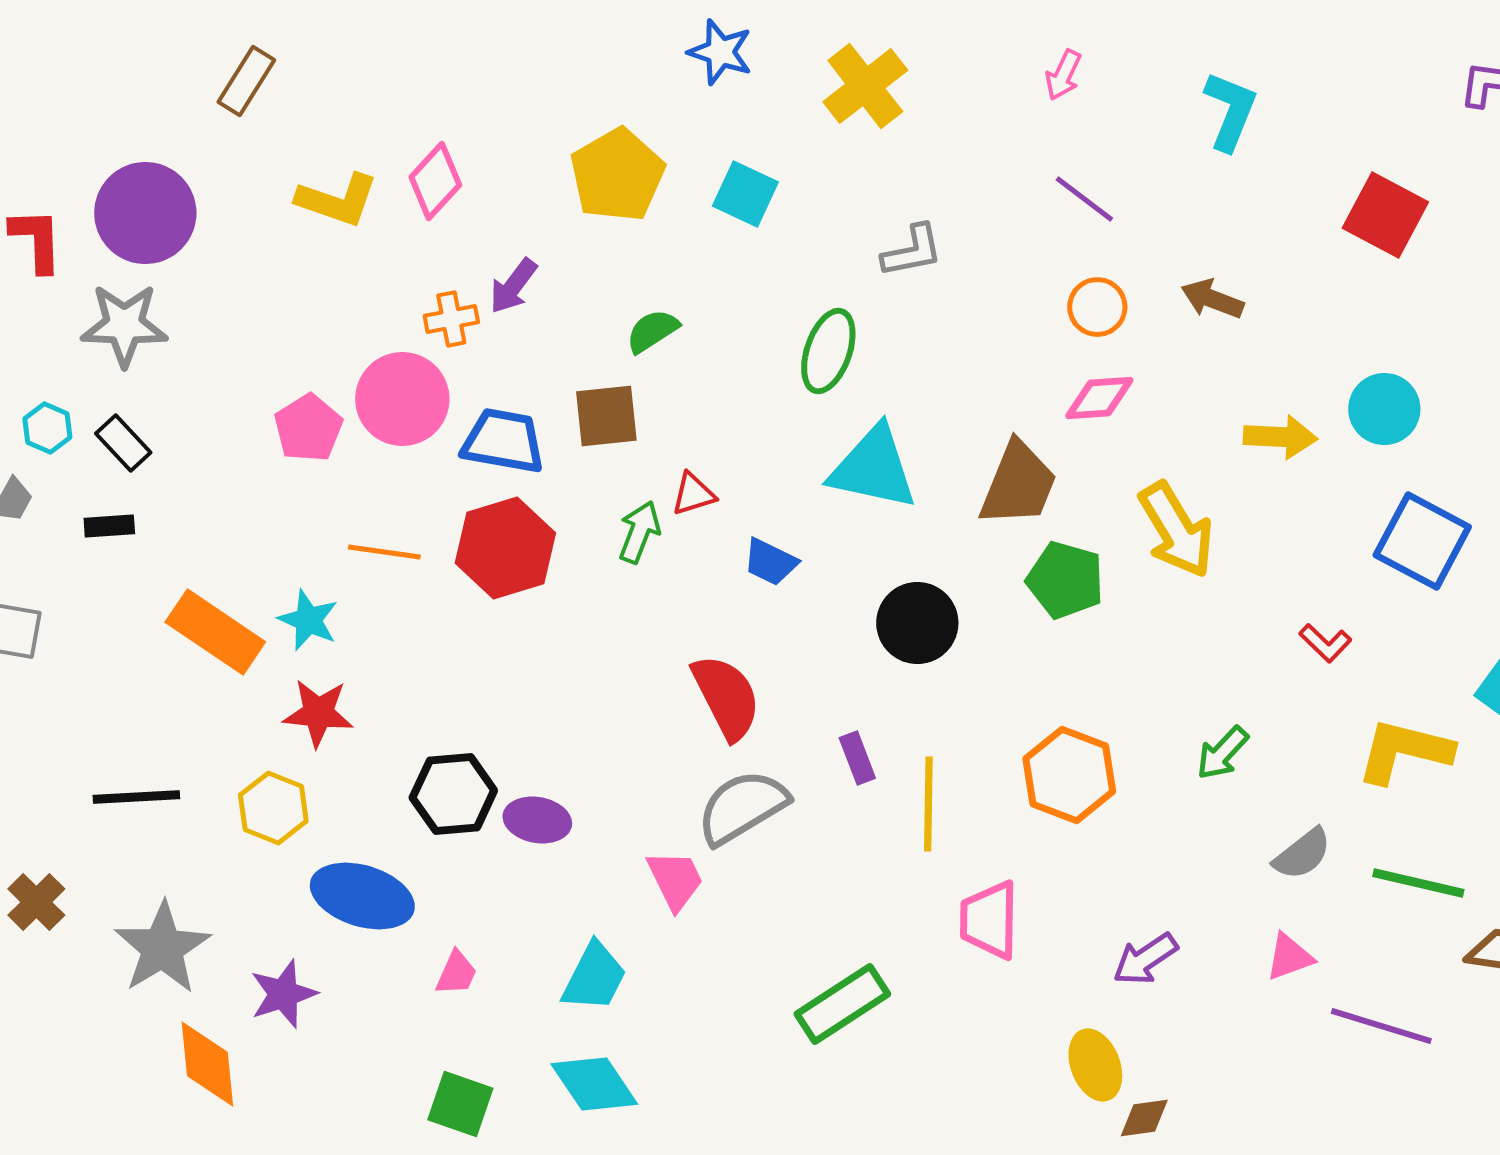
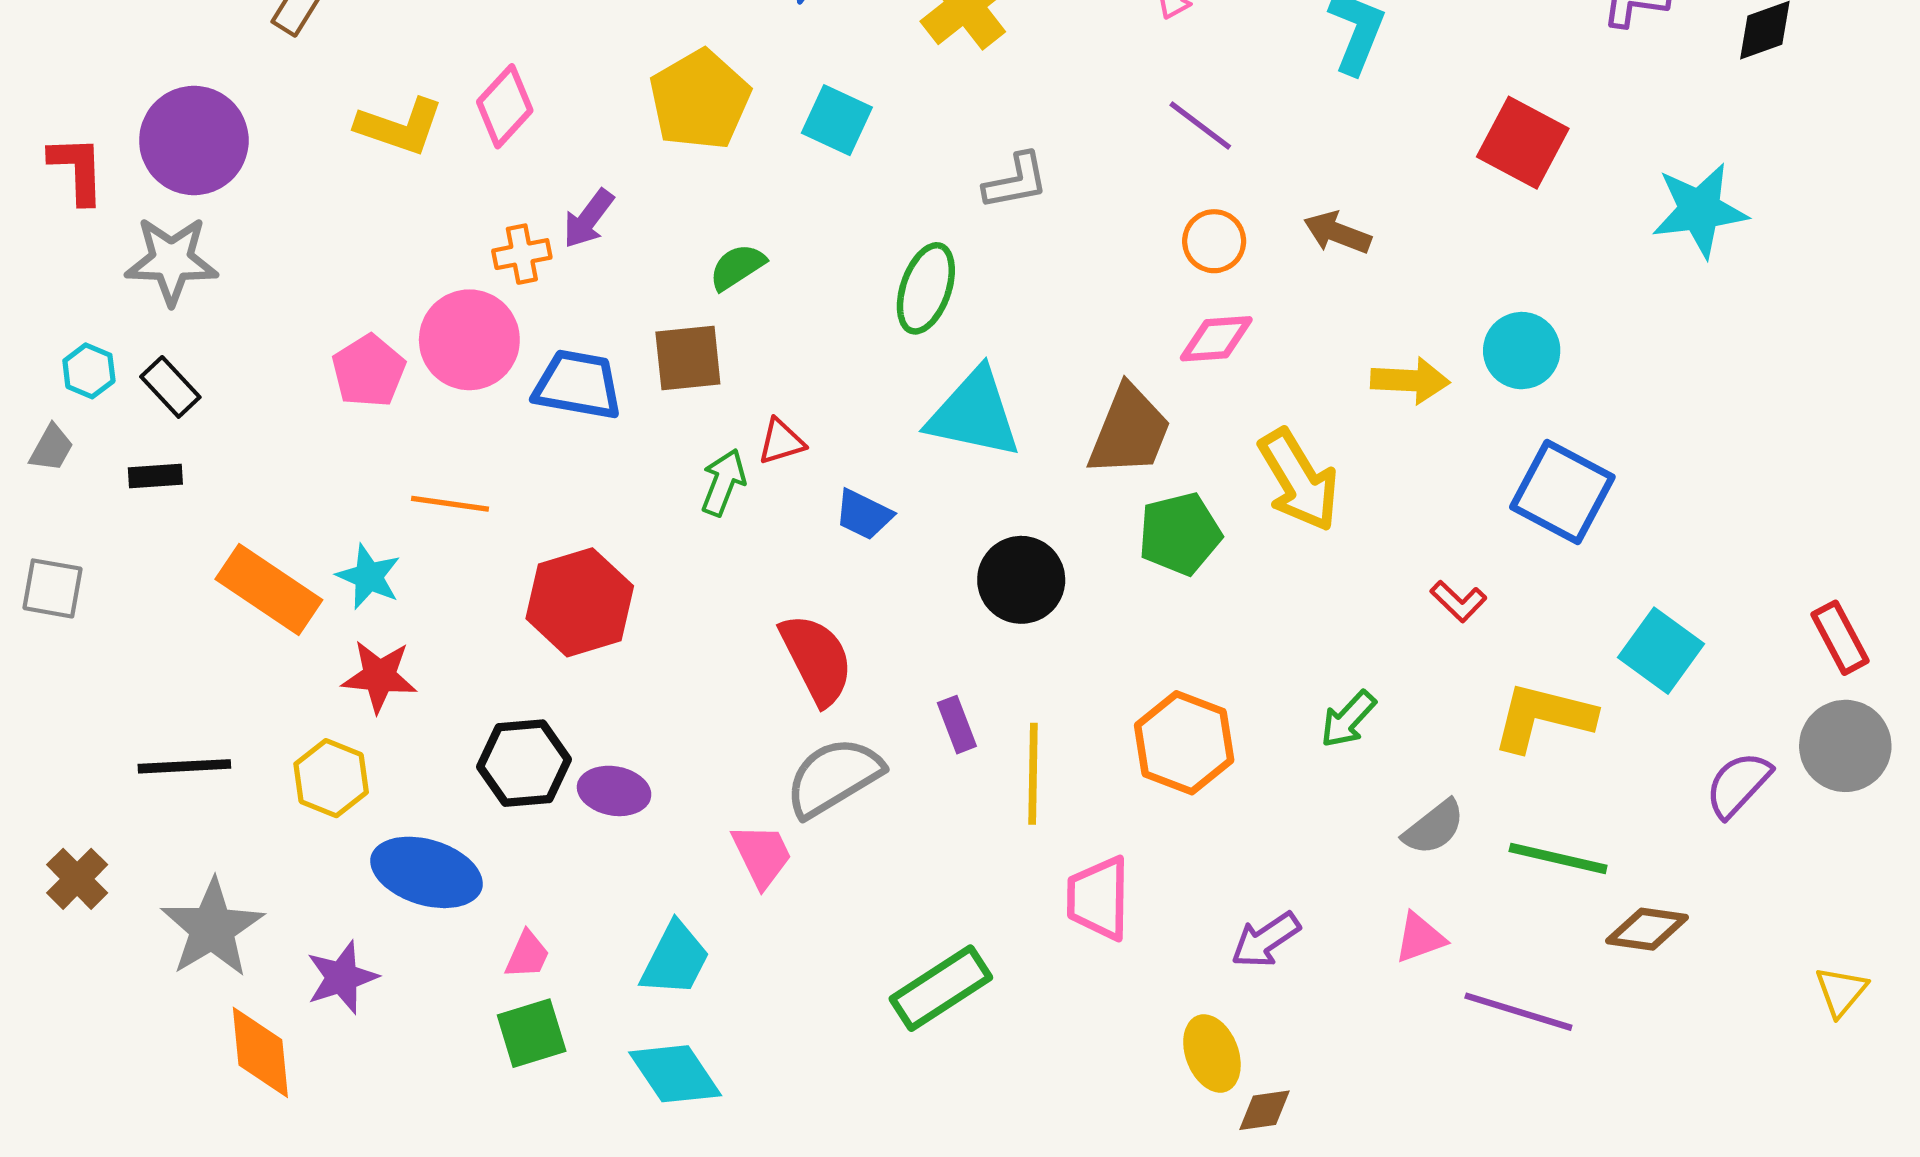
red hexagon: (505, 548) -> (580, 602), moved
green pentagon: (1065, 580) -> (1180, 534), turned -30
green square: (460, 1104) -> (532, 1033), moved, turned -36

